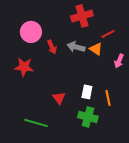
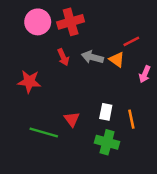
red cross: (82, 16) -> (71, 22), moved
pink circle: (31, 32) -> (38, 22), moved
green line: (36, 123) -> (44, 133), moved

